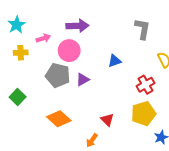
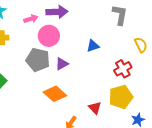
pink arrow: (43, 38) -> (31, 19), moved
orange diamond: (59, 119) -> (55, 94), moved
red triangle: (107, 120) -> (95, 108), moved

